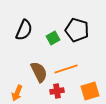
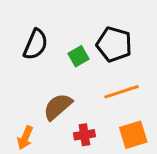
orange line: (66, 69) -> (121, 92), moved
brown semicircle: (39, 72) -> (58, 107), turned -105

